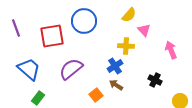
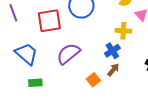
brown arrow: (116, 85) -> (113, 70), turned 96
green rectangle: (38, 98) -> (35, 83), turned 48

